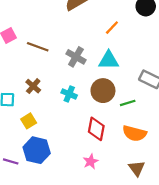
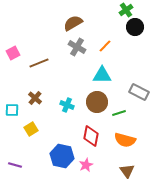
brown line: (38, 47) -> (39, 63), turned -42
gray cross: (76, 57) -> (77, 47), moved
blue hexagon: (37, 150) -> (62, 156), moved

